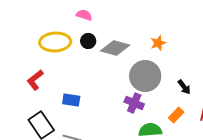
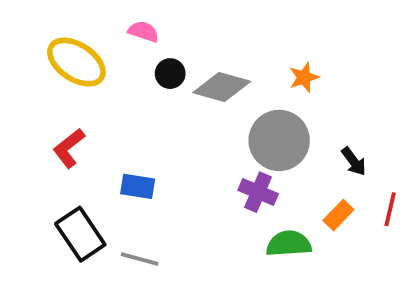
pink semicircle: (84, 15) -> (143, 31), moved
yellow ellipse: (55, 42) -> (76, 62), moved, turned 36

